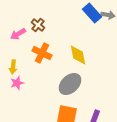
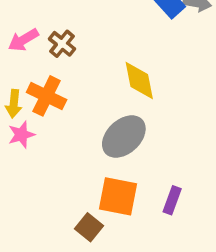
brown cross: (38, 25) -> (62, 44), moved
orange cross: (42, 53) -> (47, 96), moved

